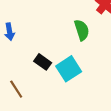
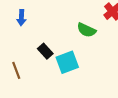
green semicircle: (82, 30) -> (86, 30), turned 120

